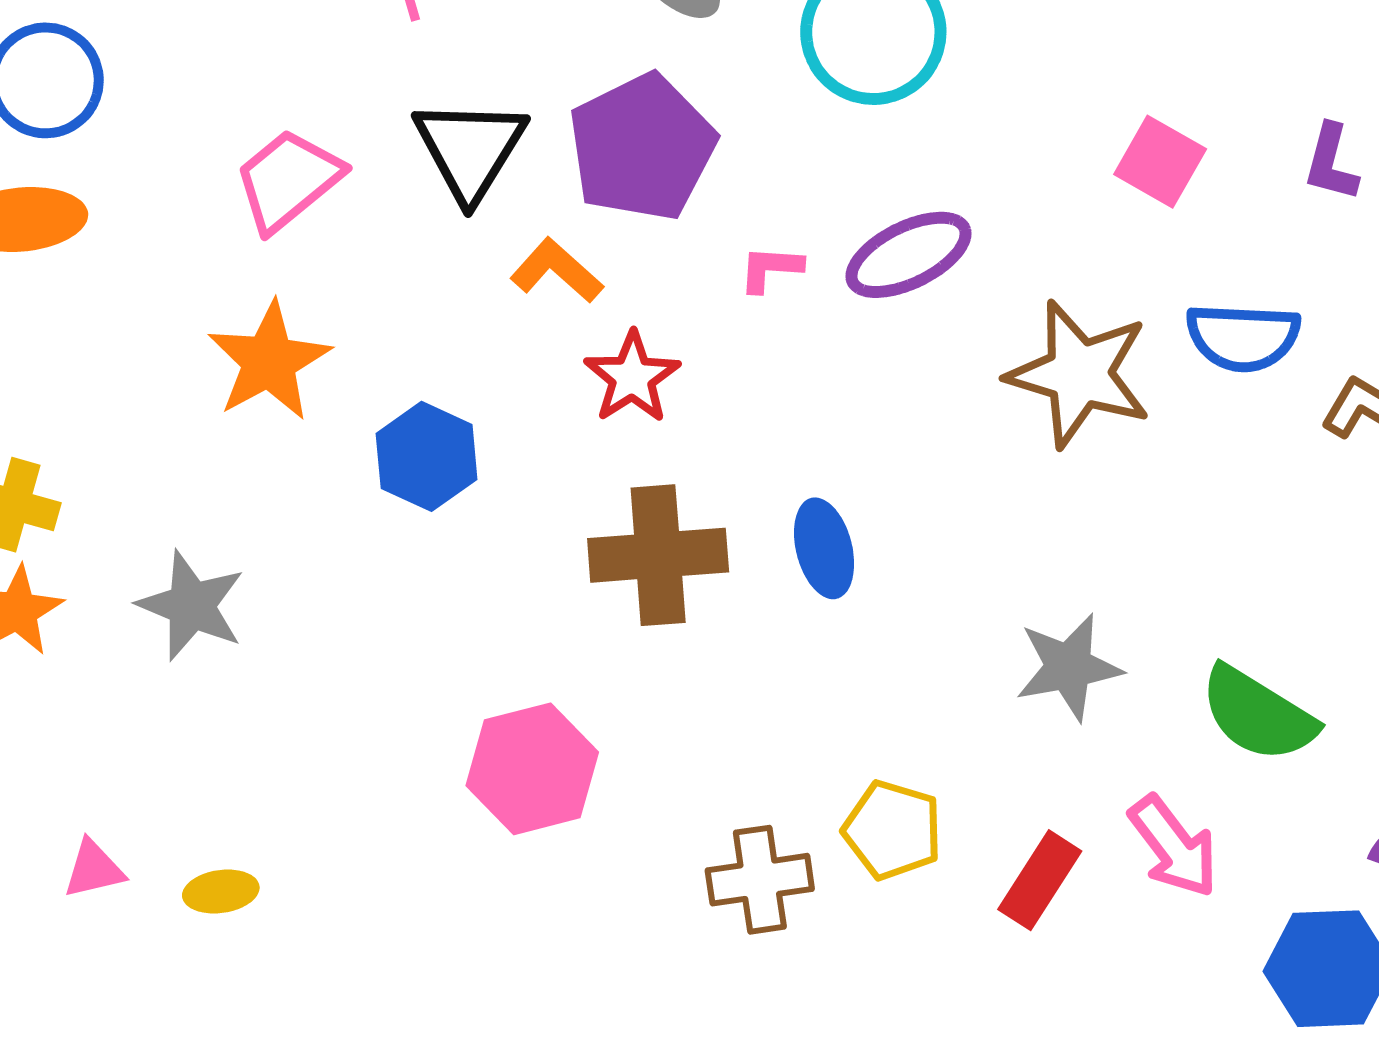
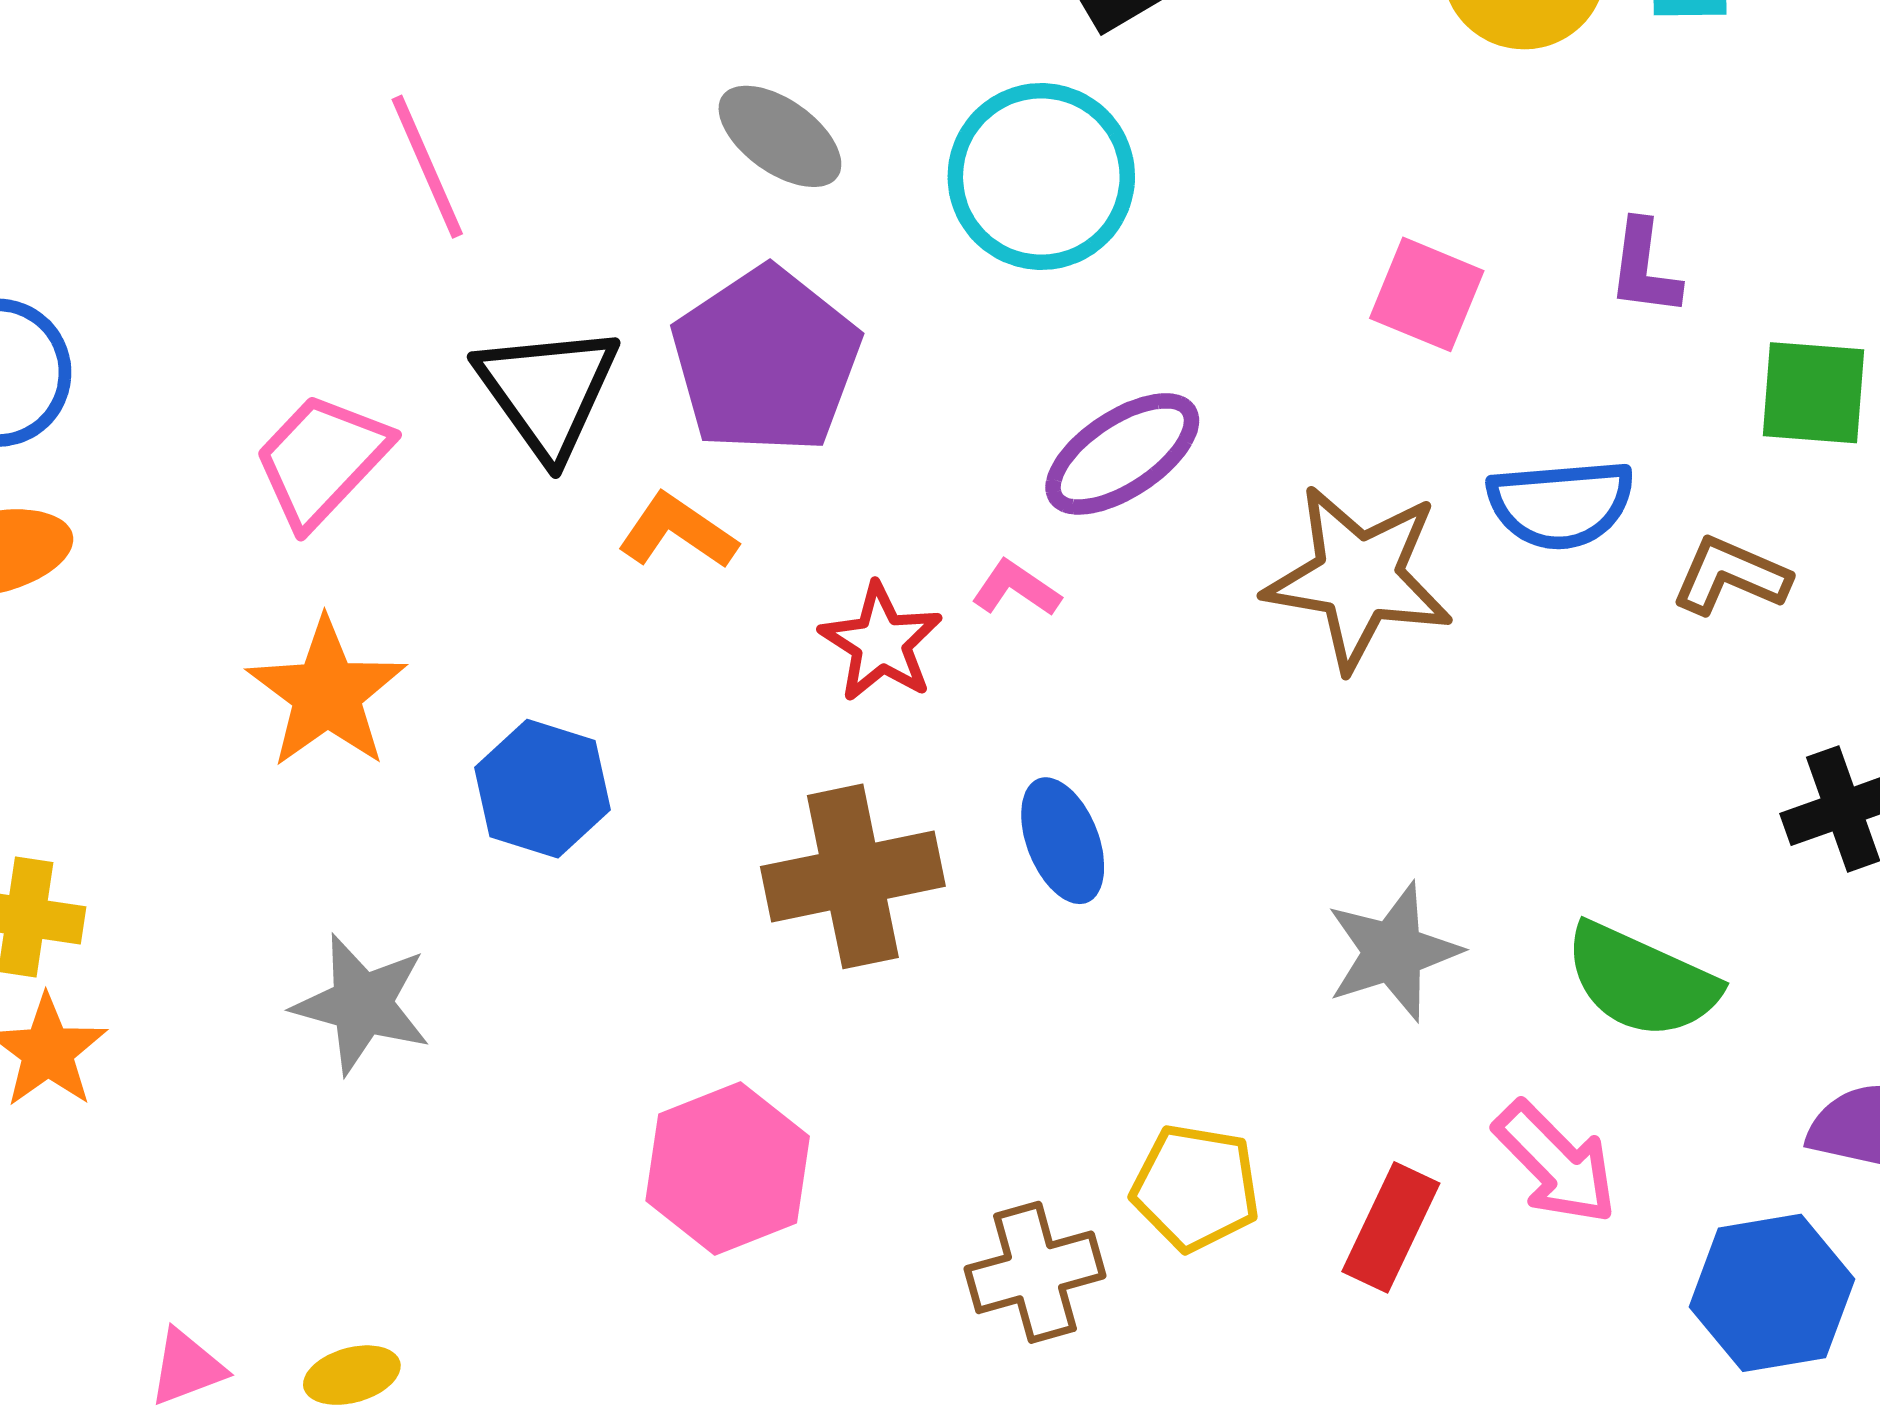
pink L-shape: (771, 269) -> (1016, 588), moved, turned 38
red star: (632, 377) -> (881, 643), moved
gray star: (191, 606) -> (362, 1004), moved

